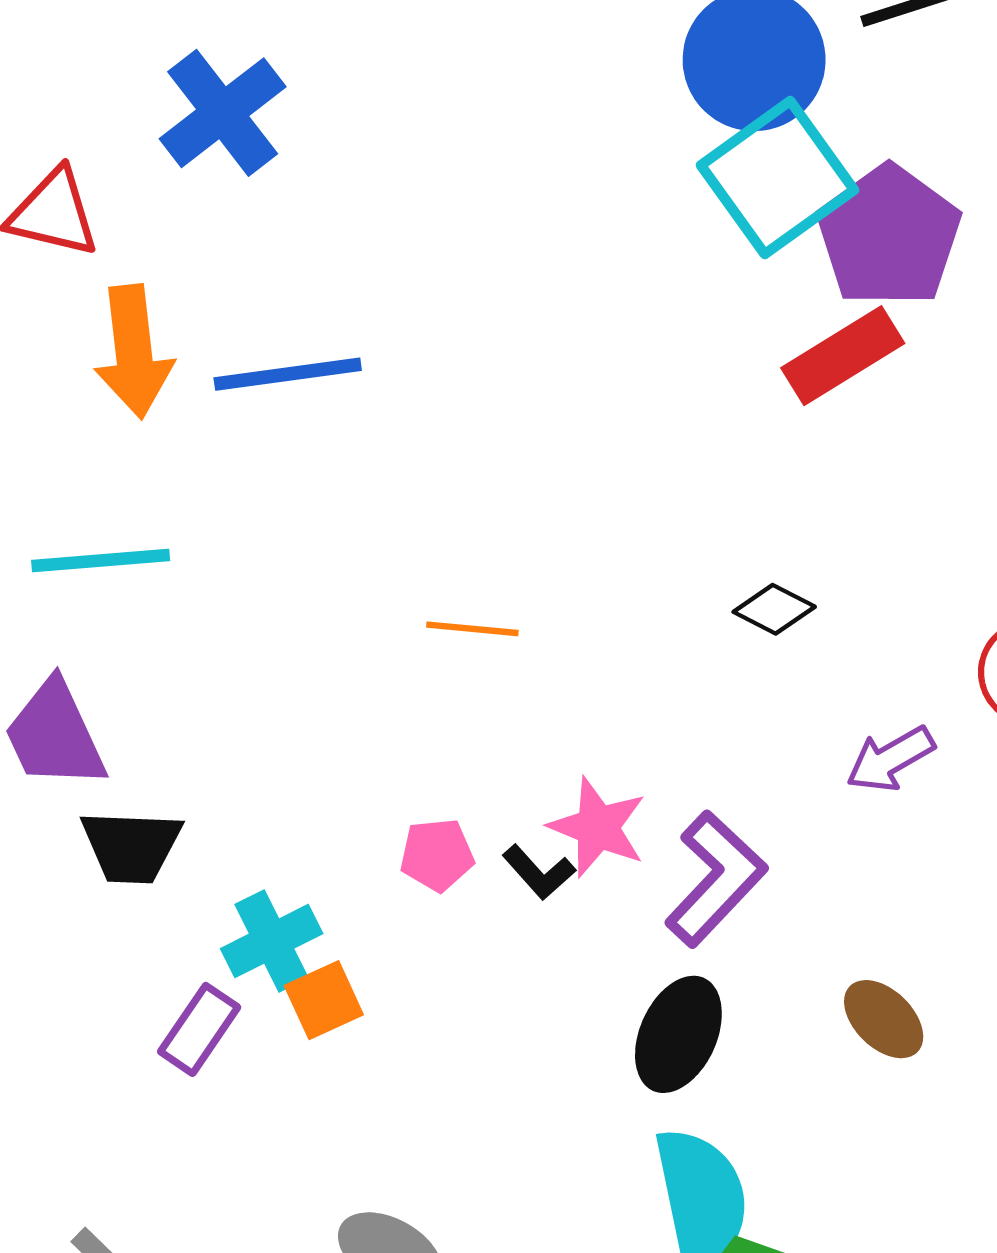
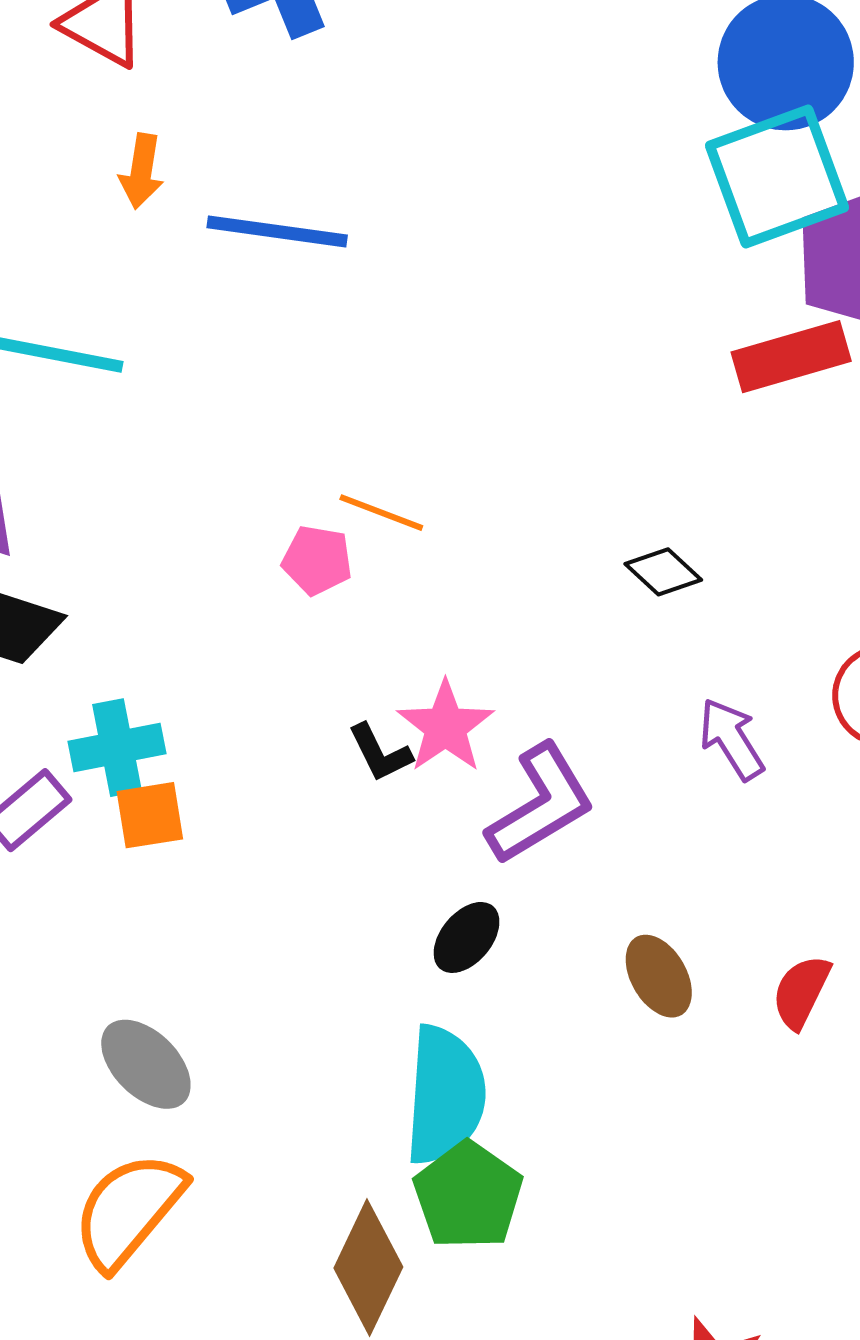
orange arrow: (134, 352) -> (141, 171), size x0.6
purple arrow: (890, 759) -> (732, 739), turned 72
pink pentagon: (437, 855) -> (317, 560), moved
black ellipse: (678, 1034) -> (467, 937), size x0.7

